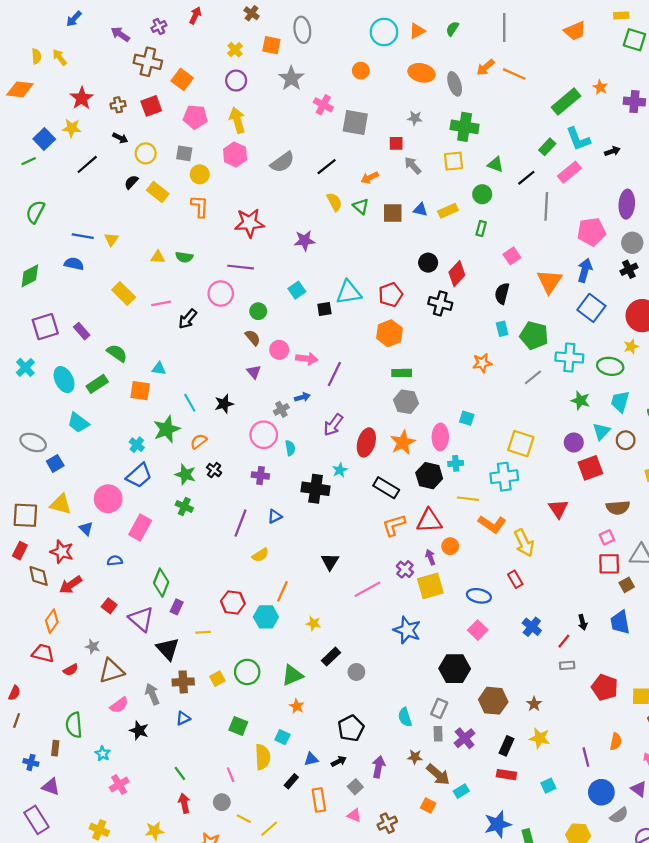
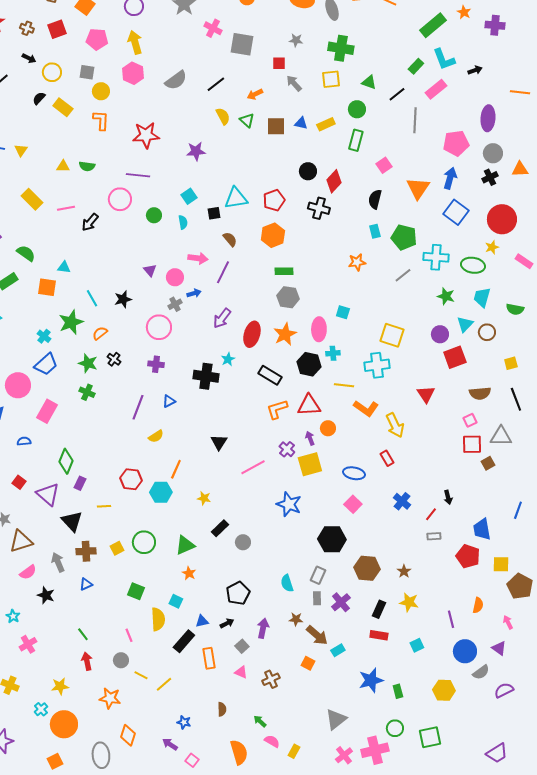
brown cross: (118, 105) -> (27, 28), turned 32
green rectangle: (481, 228) -> (356, 140), size x1.5
brown semicircle: (253, 338) -> (230, 239), moved
pink circle: (279, 350) -> (175, 277), moved
cyan semicircle: (290, 448) -> (183, 222), moved
blue trapezoid: (620, 622) -> (482, 529), moved
black rectangle: (291, 781) -> (184, 641), size x1.6

